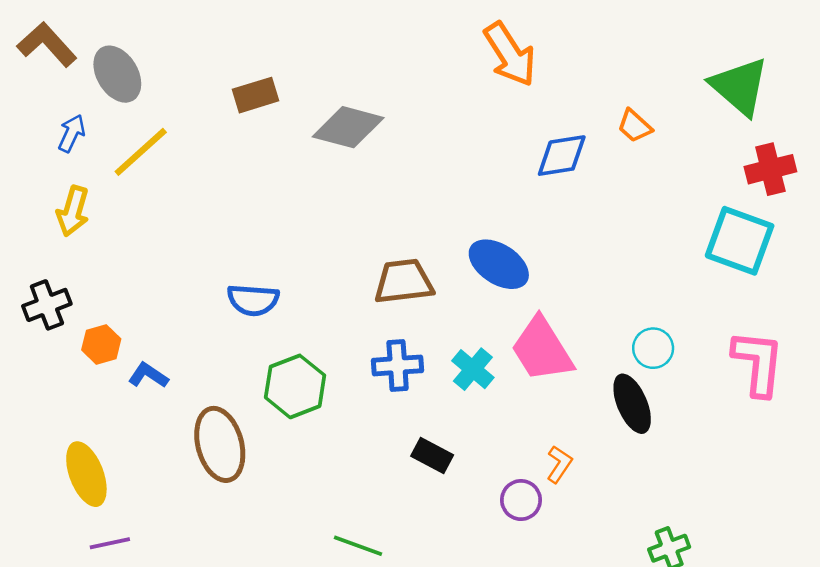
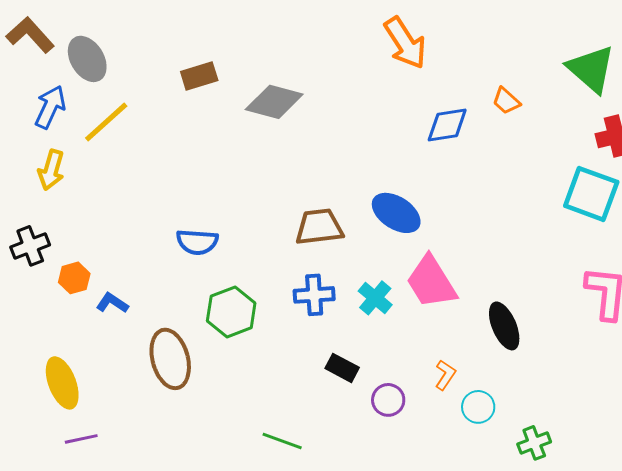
blue arrow: (72, 133) -> (50, 107), size x1.4
cyan circle: (653, 348) -> (478, 407), moved
purple circle: (521, 500) -> (388, 400), moved

